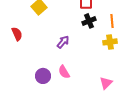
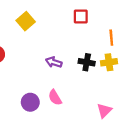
black cross: (89, 21) -> (87, 62), moved, turned 32
purple arrow: (63, 42) -> (54, 62), turned -112

